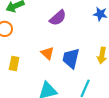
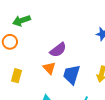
purple semicircle: (58, 18) -> (58, 50), moved

